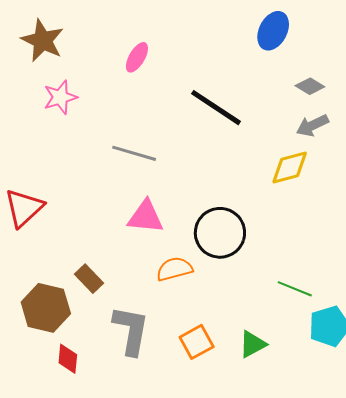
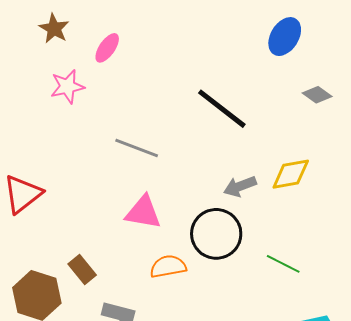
brown star: (43, 41) -> (54, 29), size x0.7
pink ellipse: (137, 57) -> (107, 48), moved
gray arrow: (312, 125) -> (240, 186), moved
green line: (295, 289) -> (283, 264), moved

